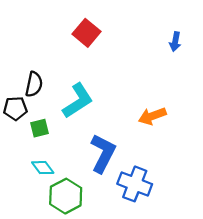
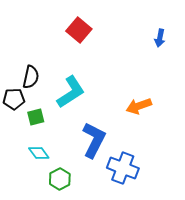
green hexagon: (66, 196) -> (60, 179), size x0.7

